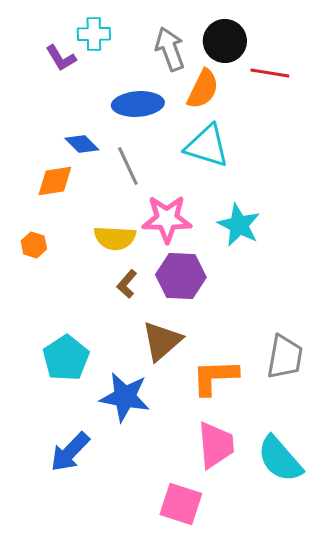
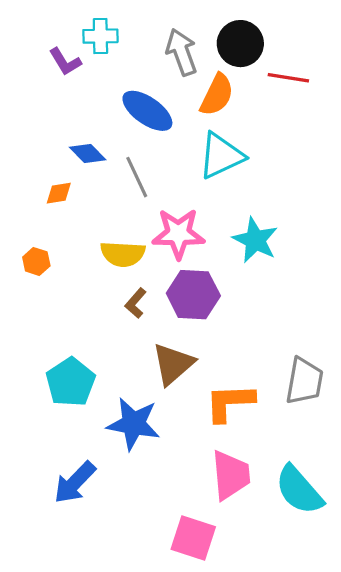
blue ellipse: (138, 104) -> (147, 111), turned 39
cyan triangle: (207, 146) -> (221, 156), turned -42
orange diamond: (55, 181) -> (59, 193), size x0.7

